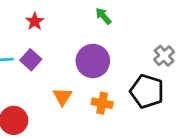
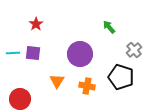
green arrow: (103, 16) -> (109, 27), moved
purple square: (31, 60) -> (33, 53), turned -35

